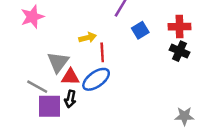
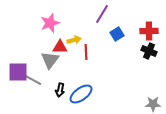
pink star: (32, 17) -> (50, 23), moved
red triangle: (70, 77) -> (60, 47), moved
blue ellipse: (96, 79) -> (81, 94), moved
purple square: (49, 106) -> (18, 72), moved

